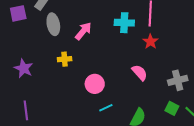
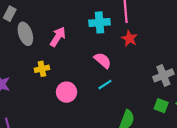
pink semicircle: (140, 73) -> (103, 60), moved
pink circle: (95, 84) -> (67, 92), moved
cyan line: (106, 108) -> (105, 85), moved

